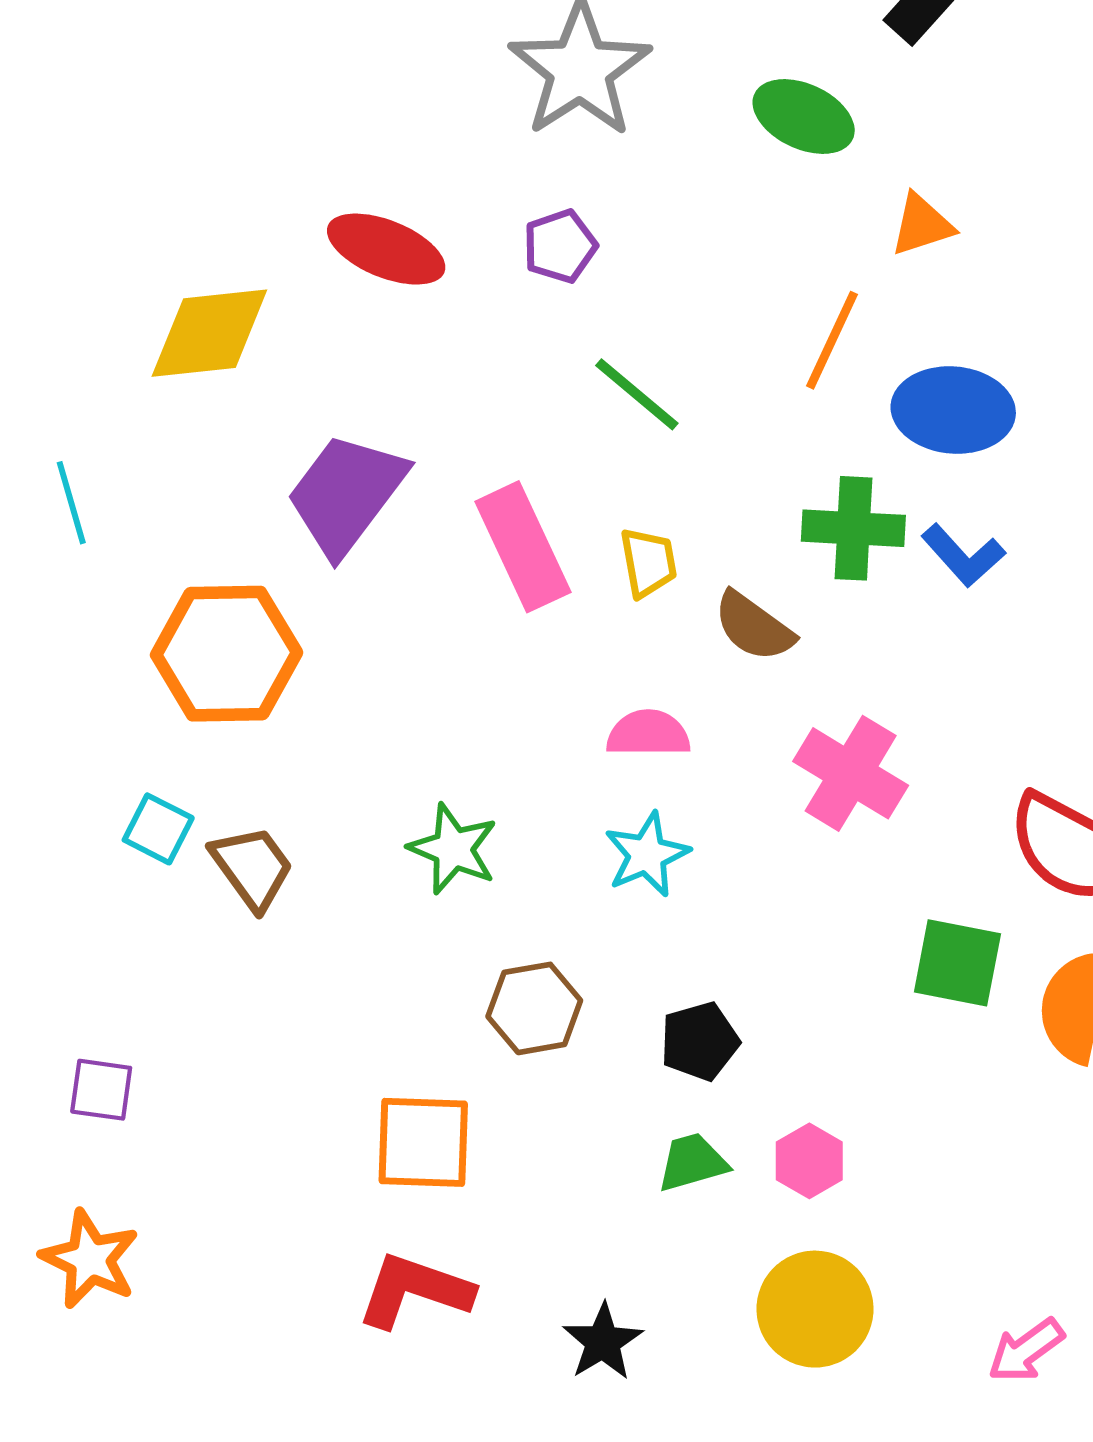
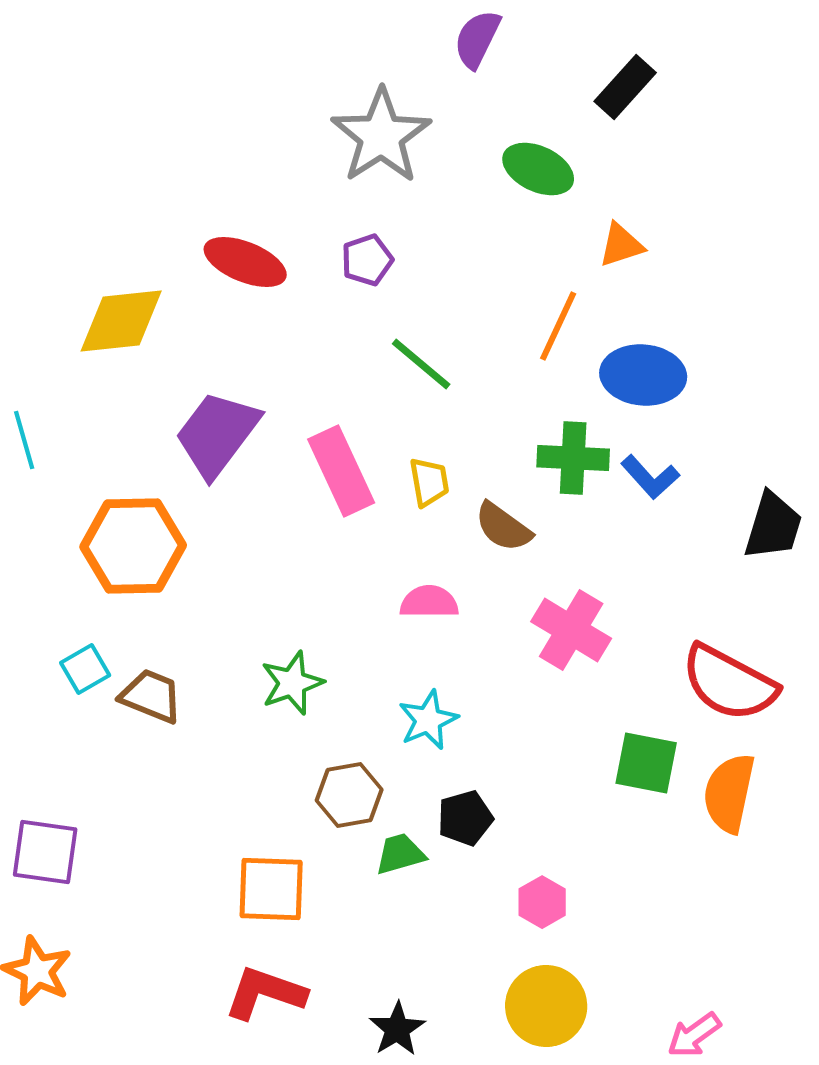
cyan square: (158, 829) -> (85, 669), turned 33
green star: (453, 849) -> (292, 683), turned 30
cyan star: (647, 855) -> (428, 720), moved
brown trapezoid: (252, 867) -> (151, 696), turned -32
purple square: (101, 1090) -> (45, 852), size x1.5
green trapezoid: (692, 1162) -> (400, 854), moved

